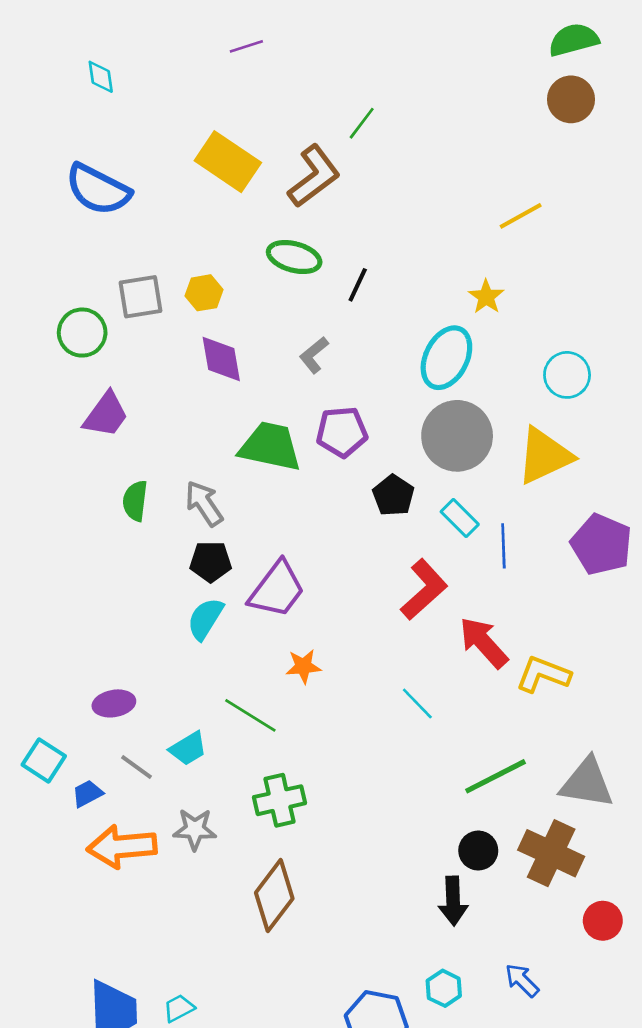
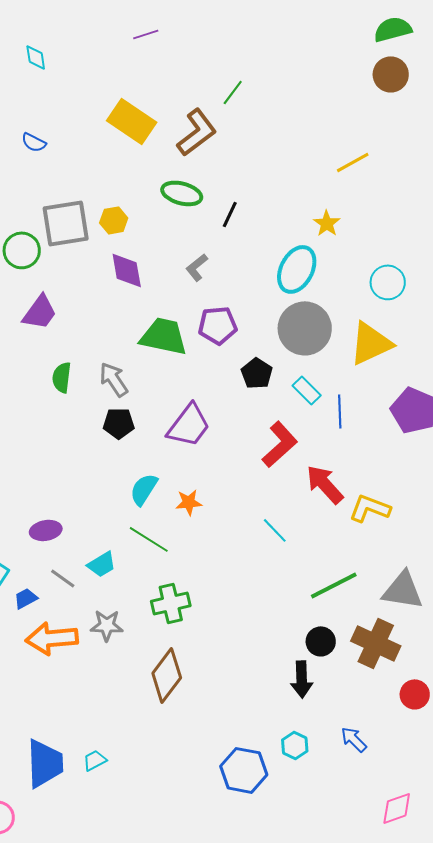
blue semicircle: (98, 189) -> (34, 142), size x0.5
gray square: (140, 297) -> (66, 223), size x1.4
purple trapezoid: (277, 590) -> (189, 425), moved
cyan semicircle: (205, 619) -> (144, 489), moved

